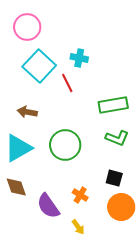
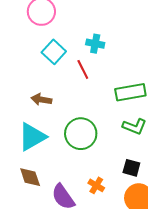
cyan square: (39, 66) -> (54, 52), size x0.7

